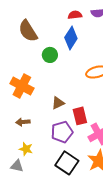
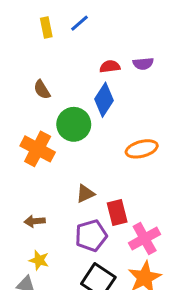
brown semicircle: (28, 31) -> (42, 90), size x0.6
green circle: (50, 55) -> (74, 124), size x1.5
orange cross: (22, 86) -> (38, 149), moved

